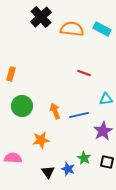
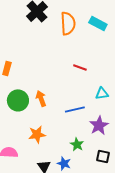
orange semicircle: (72, 29) -> (68, 23), turned 80
orange arrow: (55, 111) -> (41, 98), moved
green star: (84, 158) -> (77, 144), moved

